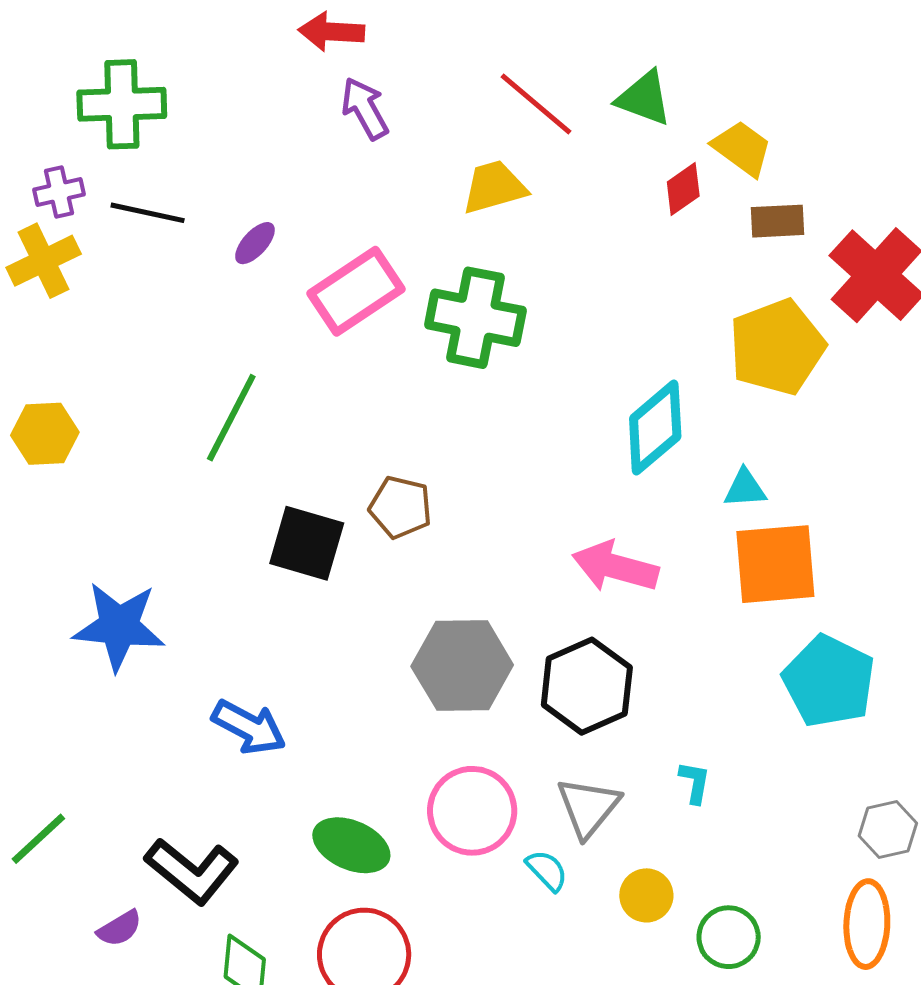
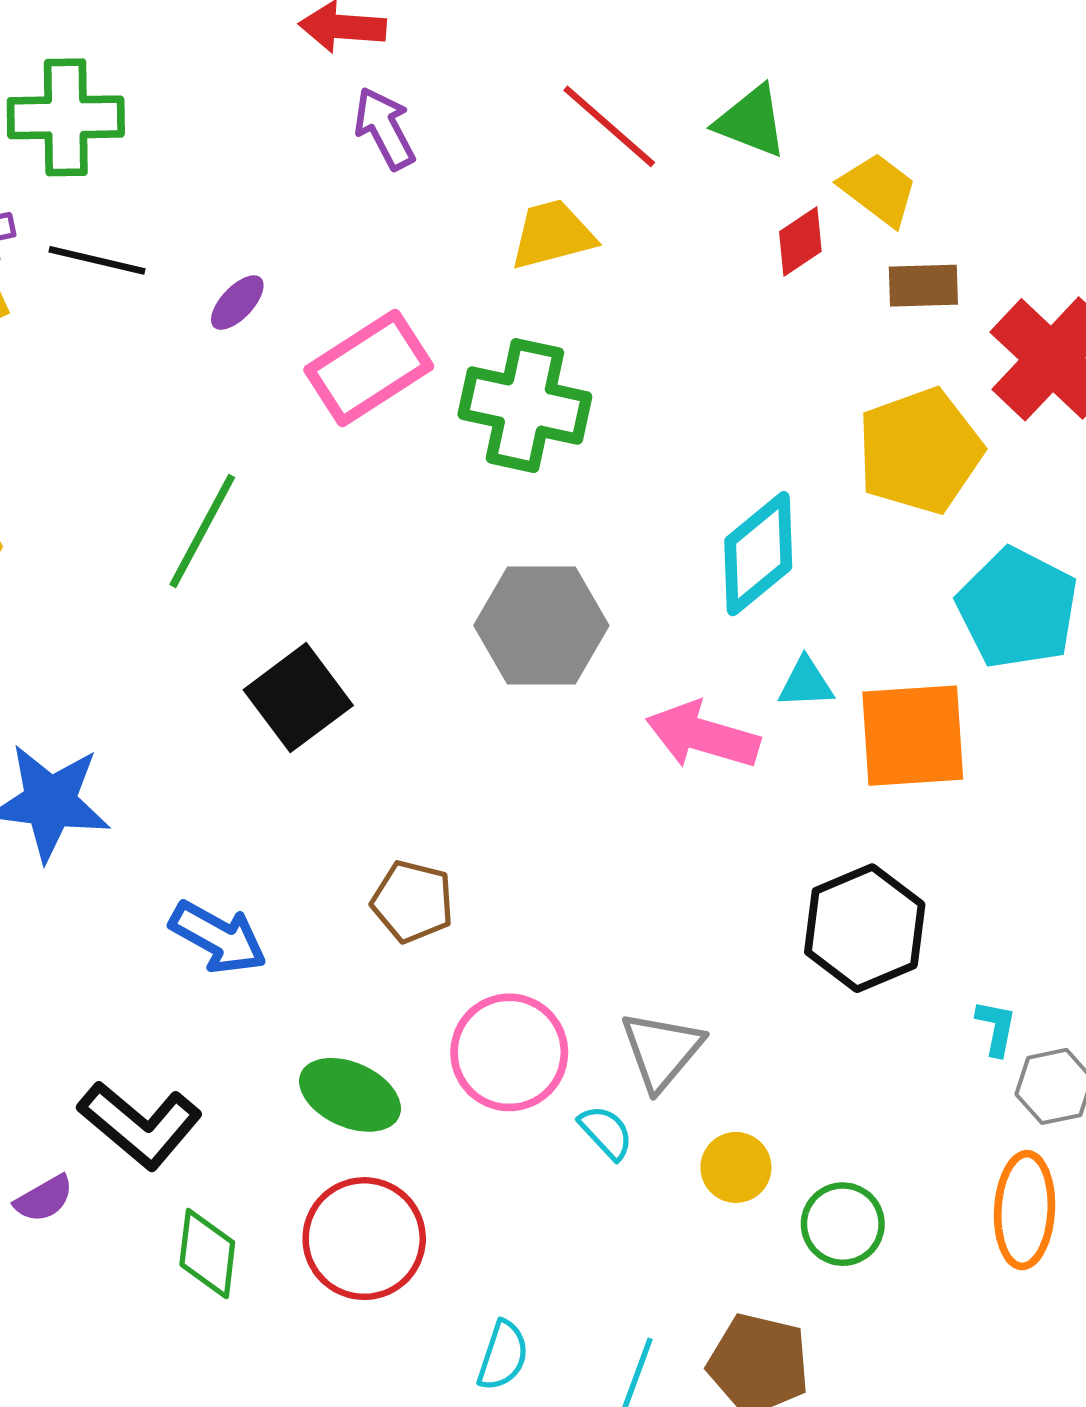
cyan triangle: (745, 488) -> (806, 683), moved
brown pentagon: (400, 507) -> (413, 902), moved
black square: (307, 543) -> (298, 698), turned 36
gray hexagon: (462, 666) -> (541, 625), moved
cyan pentagon: (829, 681) -> (1017, 608), moved
black hexagon: (587, 686) -> (865, 928), moved
cyan L-shape: (695, 782) -> (996, 1028), moved

